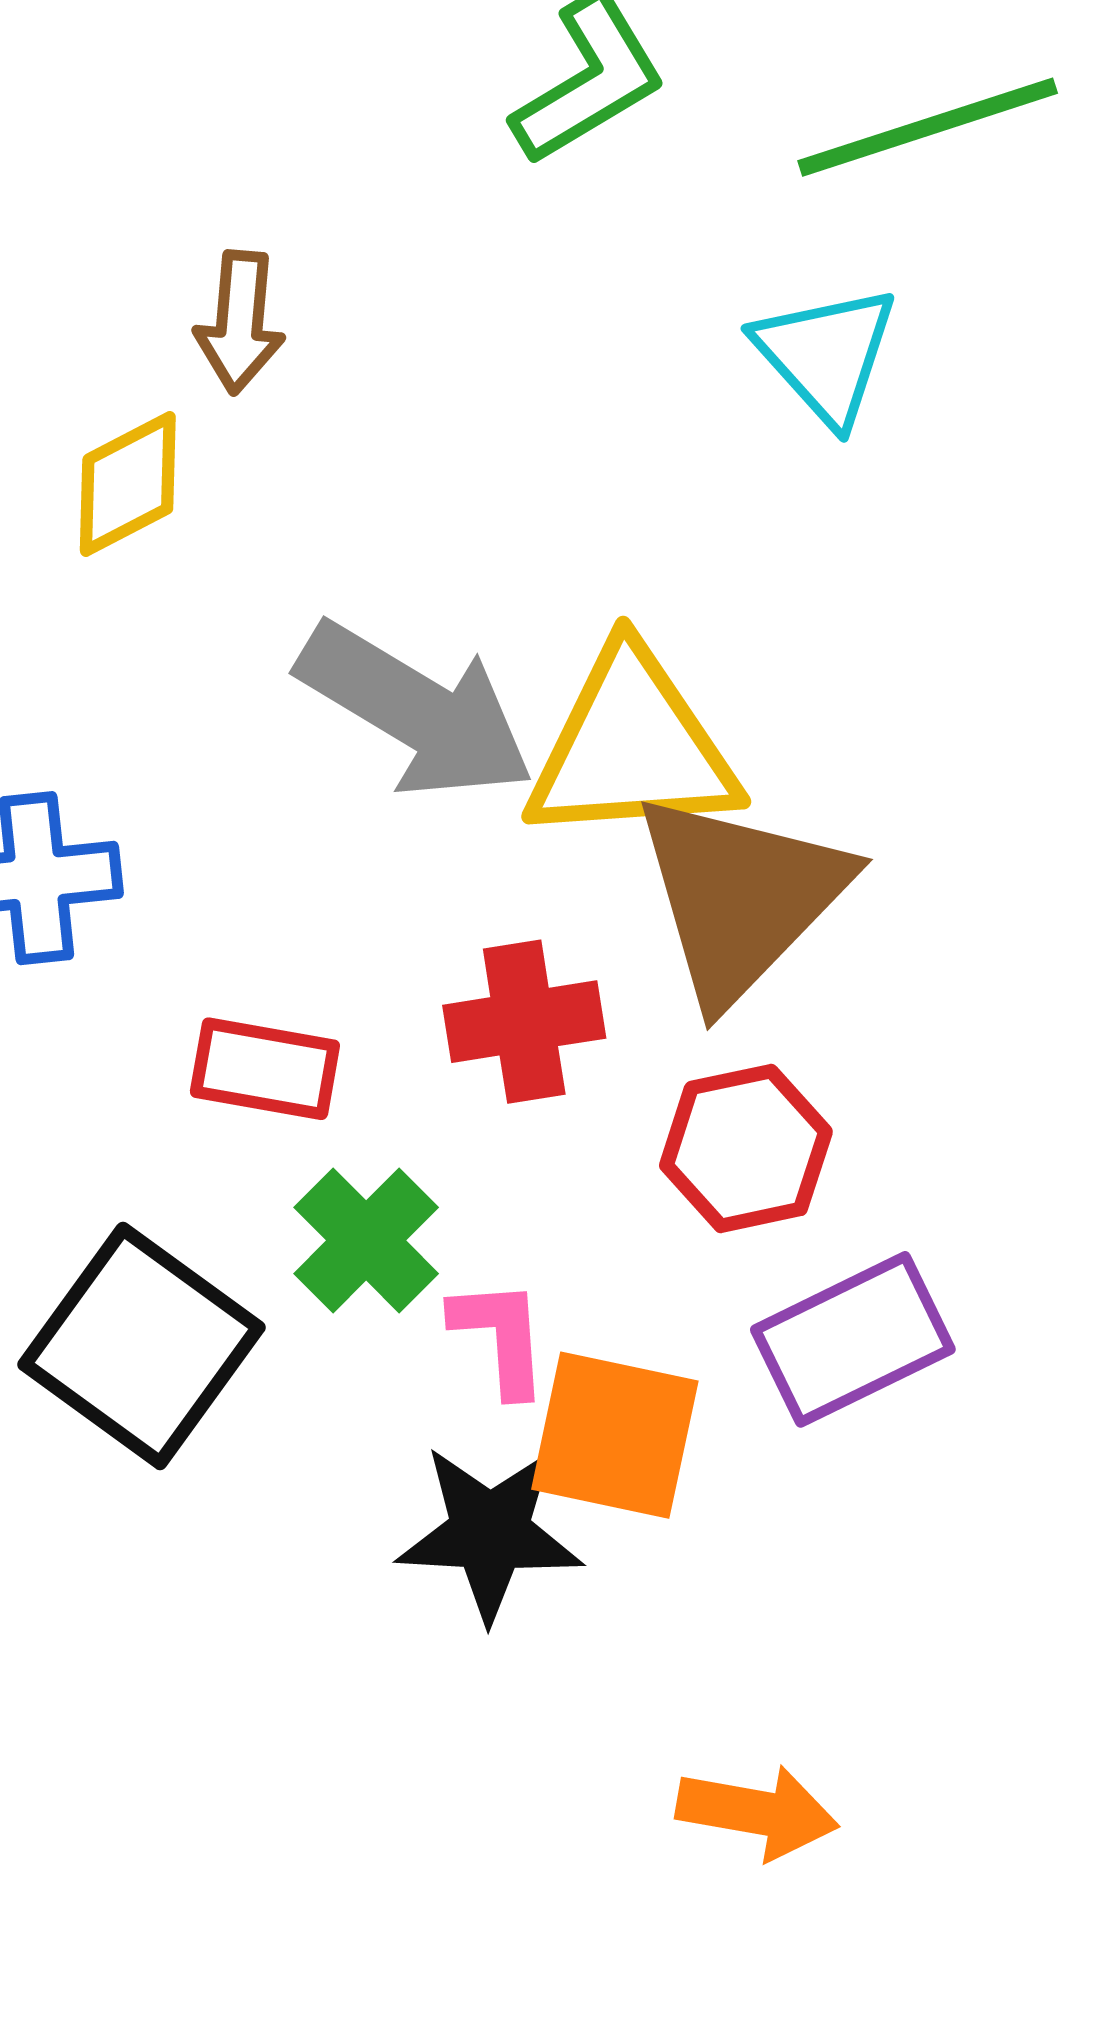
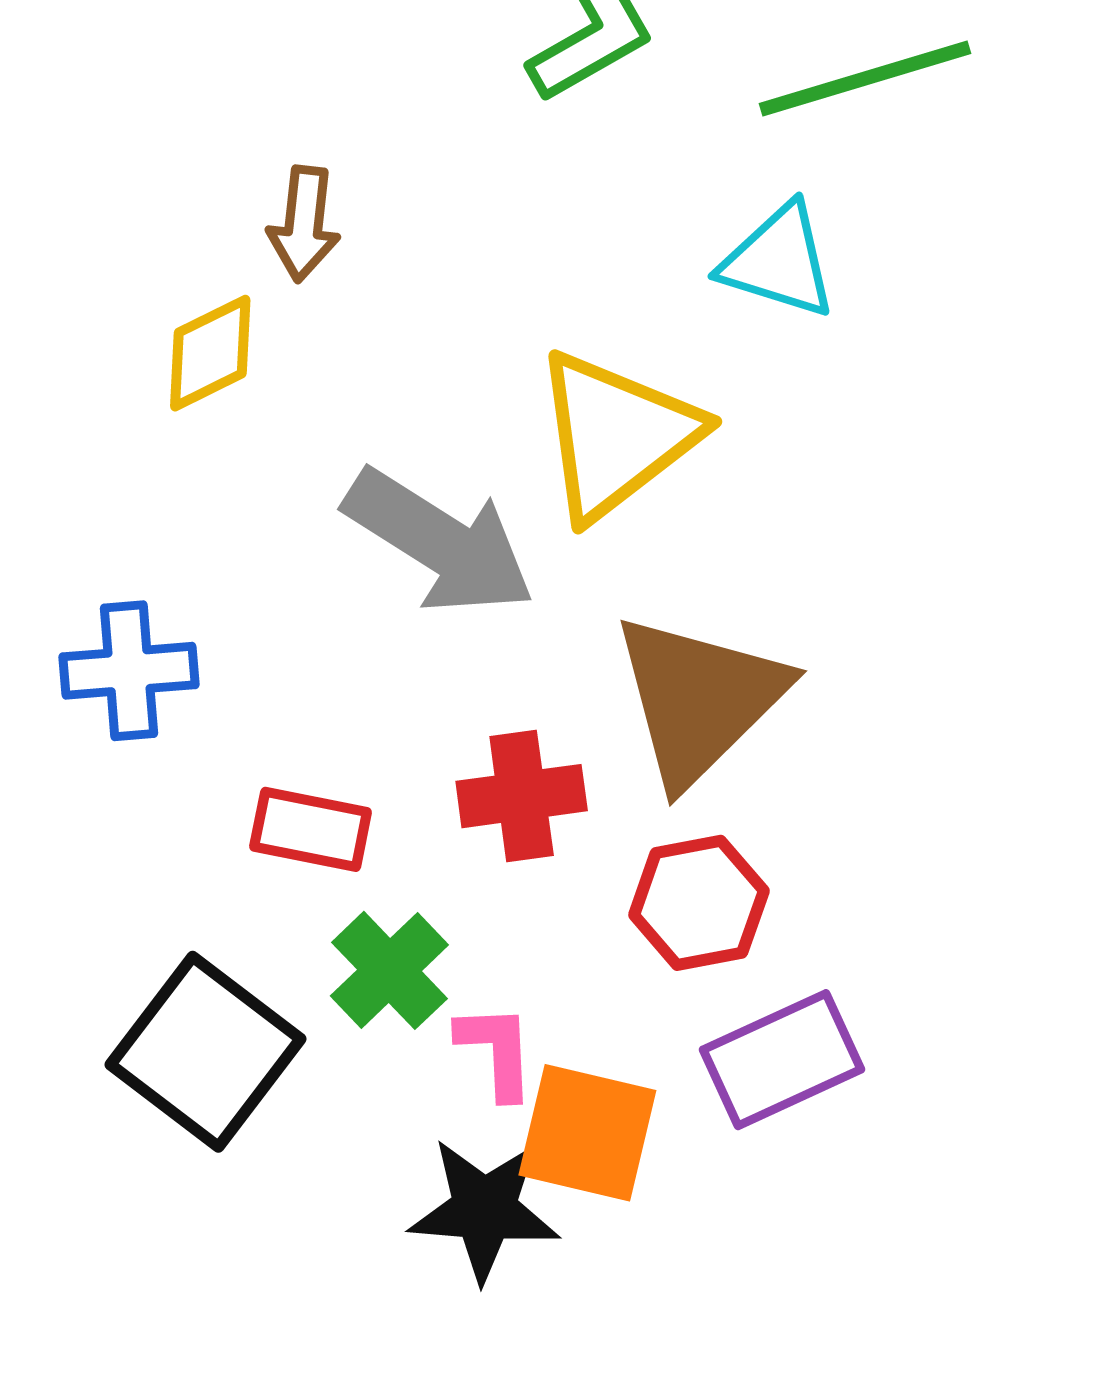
cyan triangle: (826, 355) -> (779, 261), turned -32
yellow triangle: (632, 747) -> (616, 435), moved, turned -35

